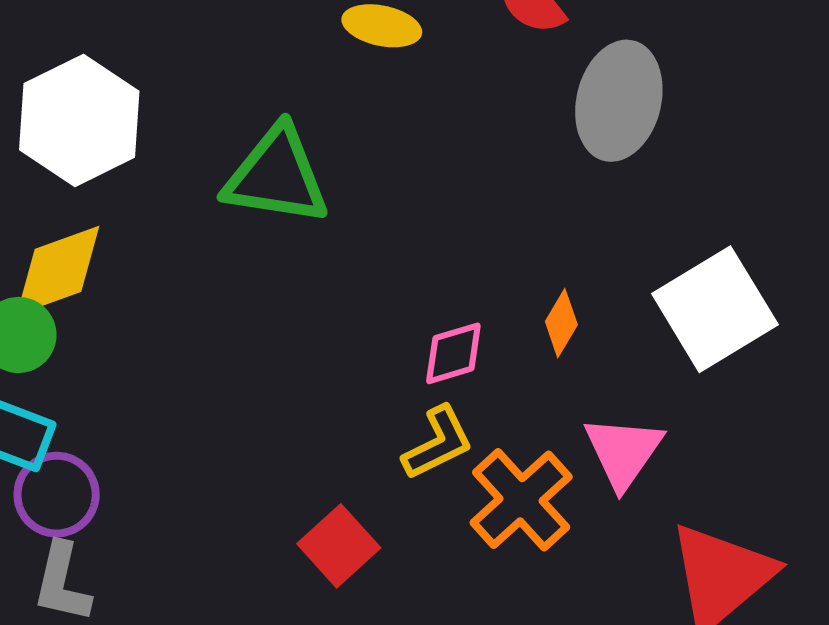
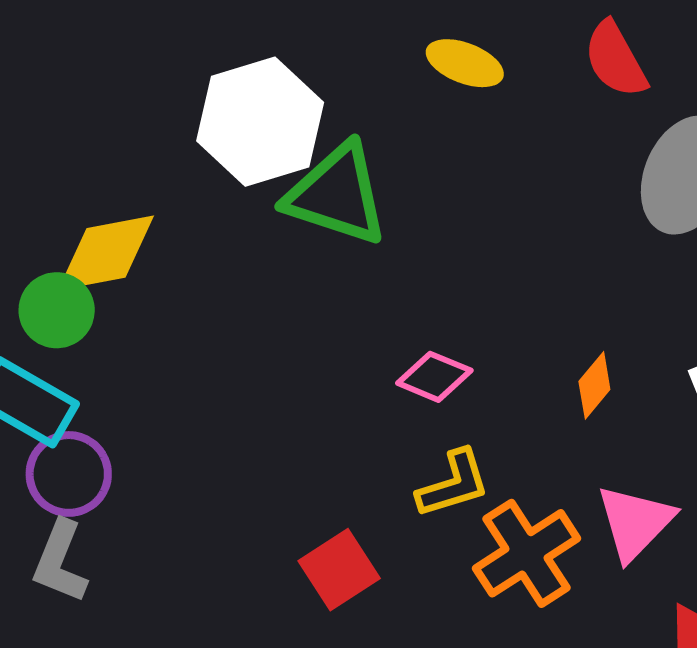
white hexagon: (79, 120) -> (260, 122), moved
pink diamond: (453, 353) -> (434, 377), moved, turned 30

